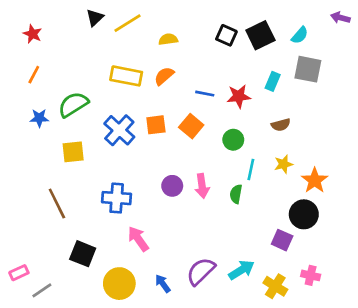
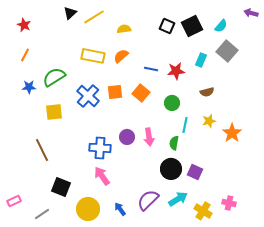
gray square: (308, 69) -> (227, 51), turned 30
blue cross: (117, 198) -> (100, 148), moved
black circle: (304, 214) -> (171, 169), moved
purple square: (282, 240) -> (195, 172), moved
gray line: (42, 290) -> (42, 214), moved

